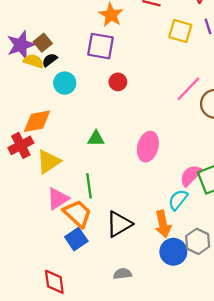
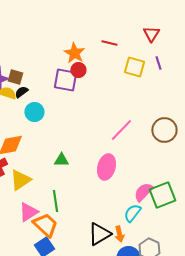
brown square: (43, 43) -> (15, 77), turned -35
red circle: (118, 82) -> (78, 70), moved
pink line: (188, 89) -> (121, 130), moved
black triangle: (119, 224) -> (99, 234), moved
orange arrow: (163, 224) -> (119, 234), size x0.7

